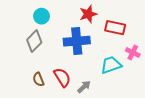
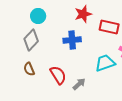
blue cross: (77, 41) -> (72, 40), size x0.7
brown semicircle: (38, 79) -> (29, 69), moved

